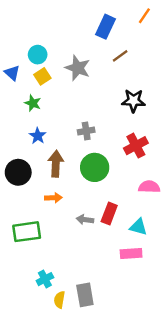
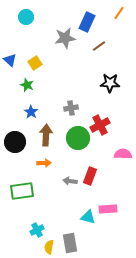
cyan circle: (38, 55) -> (26, 17), moved
gray star: (78, 68) -> (65, 38), moved, turned -30
red cross: (136, 146) -> (100, 125), moved
cyan triangle: (138, 227) -> (88, 217), moved

